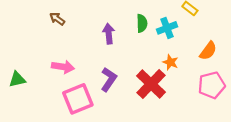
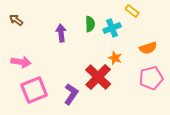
orange semicircle: (208, 51) -> (148, 48), turned 36
purple L-shape: (109, 79) -> (71, 94), moved

